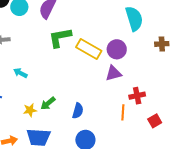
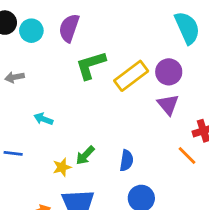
yellow rectangle: (89, 49) -> (131, 76), turned -60
purple triangle: (113, 73) -> (168, 105), turned -48
orange line: (123, 112) -> (187, 155), turned -42

